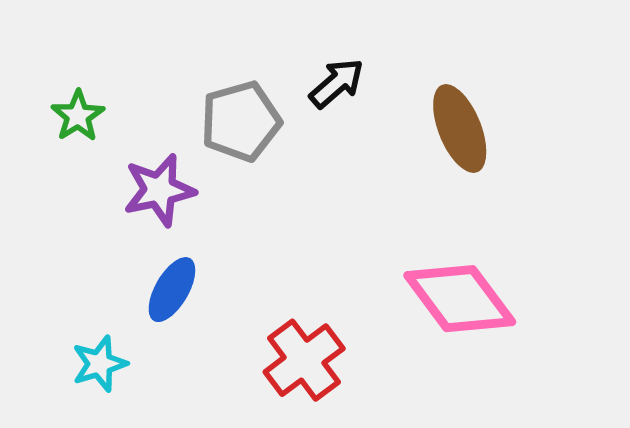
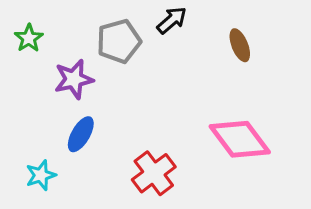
brown ellipse: (460, 128) -> (240, 45), size x0.7

